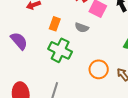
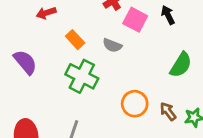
orange rectangle: (55, 24) -> (75, 40), turned -64

